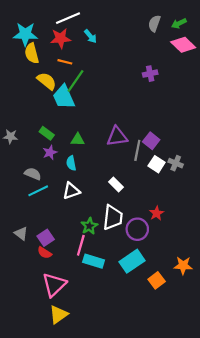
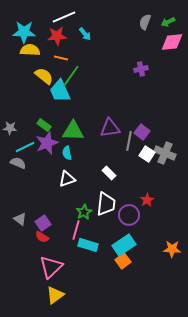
pink diamond: (183, 45) -> (172, 42), turned -50
yellow semicircle: (32, 53) -> (30, 50), turned 108
green triangle: (78, 140) -> (73, 131), size x1.6
purple star: (50, 152) -> (47, 143), size x1.6
gray cross: (176, 163) -> (165, 153), size x1.5
gray semicircle: (33, 174) -> (18, 163), moved
cyan line: (38, 191) -> (25, 147), moved
orange square: (157, 280) -> (123, 261), moved

